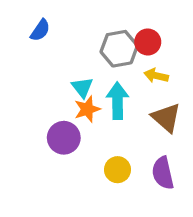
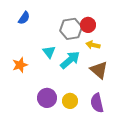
cyan arrow: (117, 101) -> (70, 60), turned 50
orange star: (87, 109) -> (20, 65), moved
purple circle: (64, 138) -> (47, 98), moved

